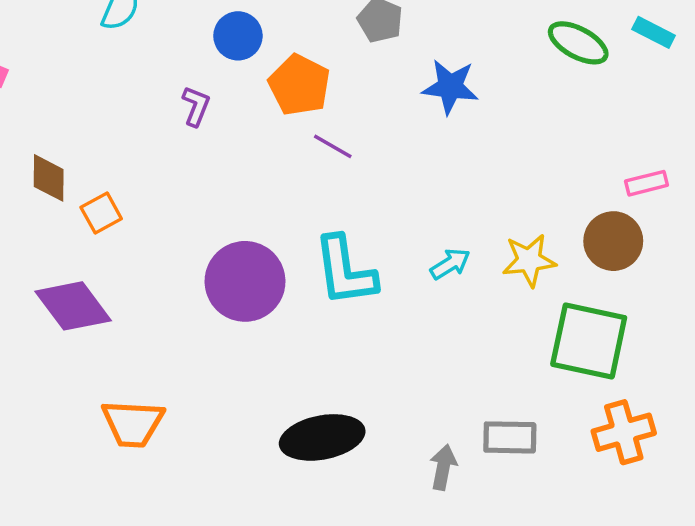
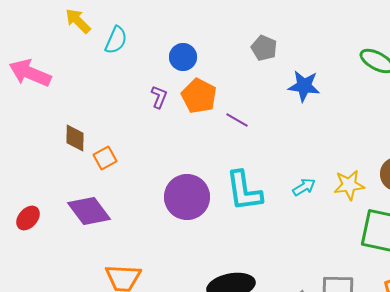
orange pentagon: (299, 85) -> (199, 96), moved

